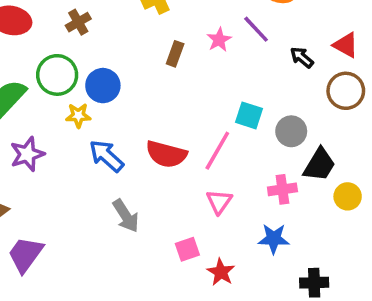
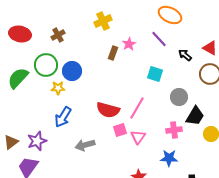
pink star: (219, 40) -> (129, 44), moved
cyan square: (249, 115) -> (155, 74), moved
purple star: (27, 154) -> (37, 141), moved
blue arrow: (106, 156) -> (63, 117), moved, turned -100
gray arrow: (126, 216) -> (85, 145), turned 108
pink square: (187, 249) -> (120, 130), moved

